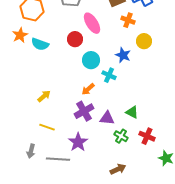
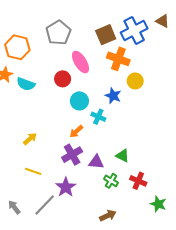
orange cross: (128, 20) -> (118, 59), size x1.5
gray arrow: (31, 151) -> (14, 207), moved, turned 128
gray line: (58, 159) -> (45, 205), turned -50

